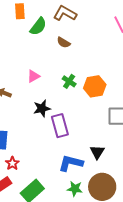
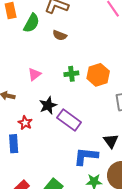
green cross: (69, 81) -> (71, 74), turned -32
purple rectangle: (60, 126) -> (69, 120), turned -30
red star: (12, 163) -> (25, 123), moved

